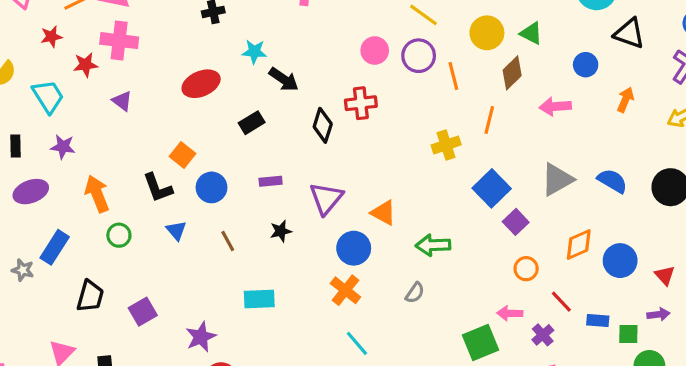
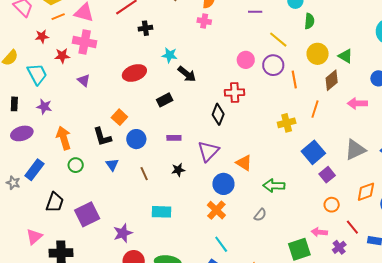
black diamond: (323, 125) -> (218, 114), moved
purple square: (143, 312) -> (87, 214), size x1.4

